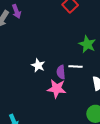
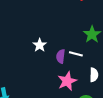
pink star: (57, 89) -> (67, 81), moved, turned 30

